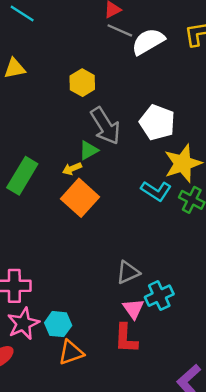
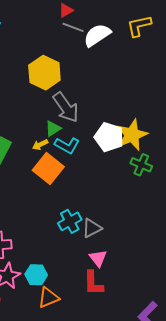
yellow hexagon: (82, 83) -> (44, 73), size x1.5
white pentagon: (157, 122) -> (109, 137), moved
cyan L-shape: (156, 191) -> (67, 145), moved
cyan cross: (159, 296) -> (70, 221), moved

